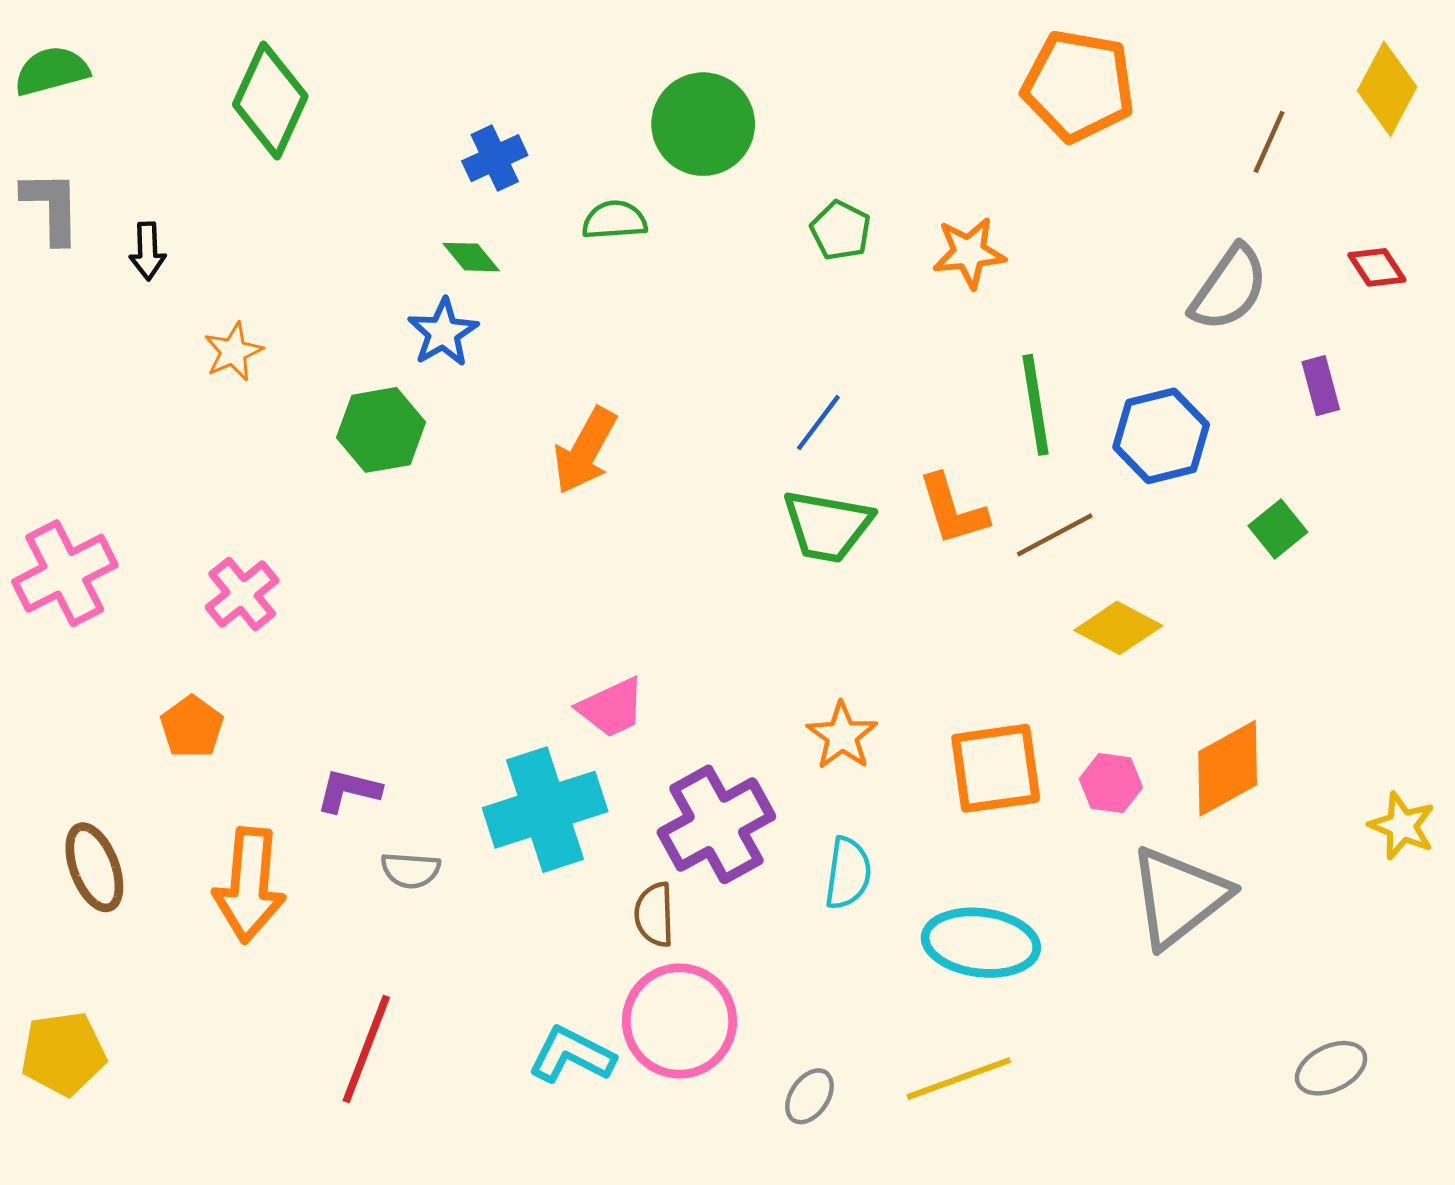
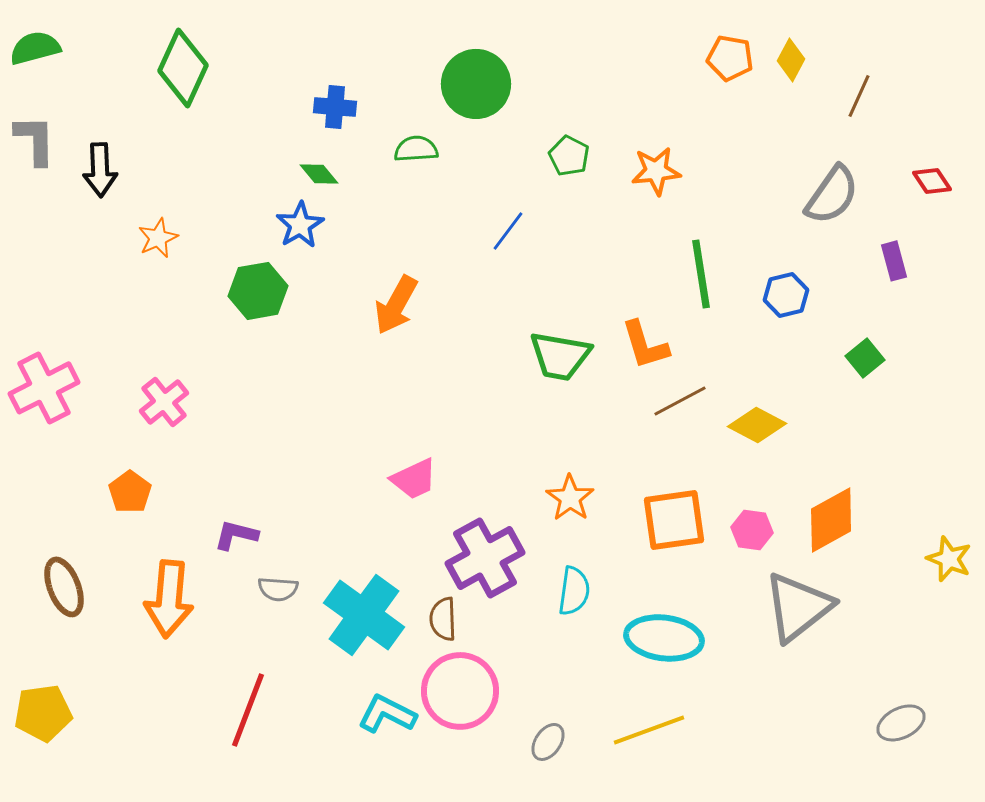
orange pentagon: (1078, 86) -> (730, 58), size x0.6
yellow diamond: (1387, 89) -> (791, 60), moved, size x0.7
blue cross: (495, 158) -> (335, 107), turned 30
black arrow: (148, 251) -> (100, 170), size x1.4
blue line: (818, 423) -> (508, 231), moved
blue hexagon: (1161, 436) -> (786, 295), size x0.7
brown line: (1055, 535) -> (680, 401), moved
cyan cross: (545, 810) -> (364, 615), moved, turned -36

